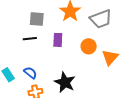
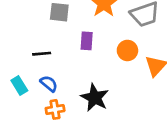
black line: (30, 39) -> (42, 54), moved

